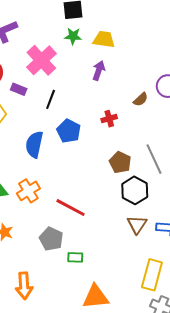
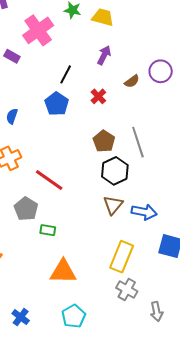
purple arrow: (99, 71) -> (104, 55), moved
black line: (51, 99) -> (66, 74), moved
red cross: (109, 119) -> (98, 96), turned -35
blue semicircle: (34, 144) -> (12, 116), moved, size x0.6

